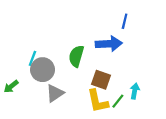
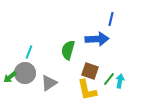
gray circle: (43, 70) -> (25, 73), moved
green line: (118, 101) -> (109, 79), moved

